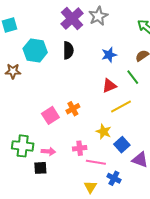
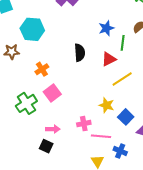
black semicircle: (68, 50) -> (80, 53), moved
green line: (133, 77) -> (123, 43), moved, turned 49
orange cross: (73, 109) -> (42, 69), moved
green cross: (23, 146) -> (26, 103), moved, turned -35
black square: (40, 168) -> (46, 146), turned 32

